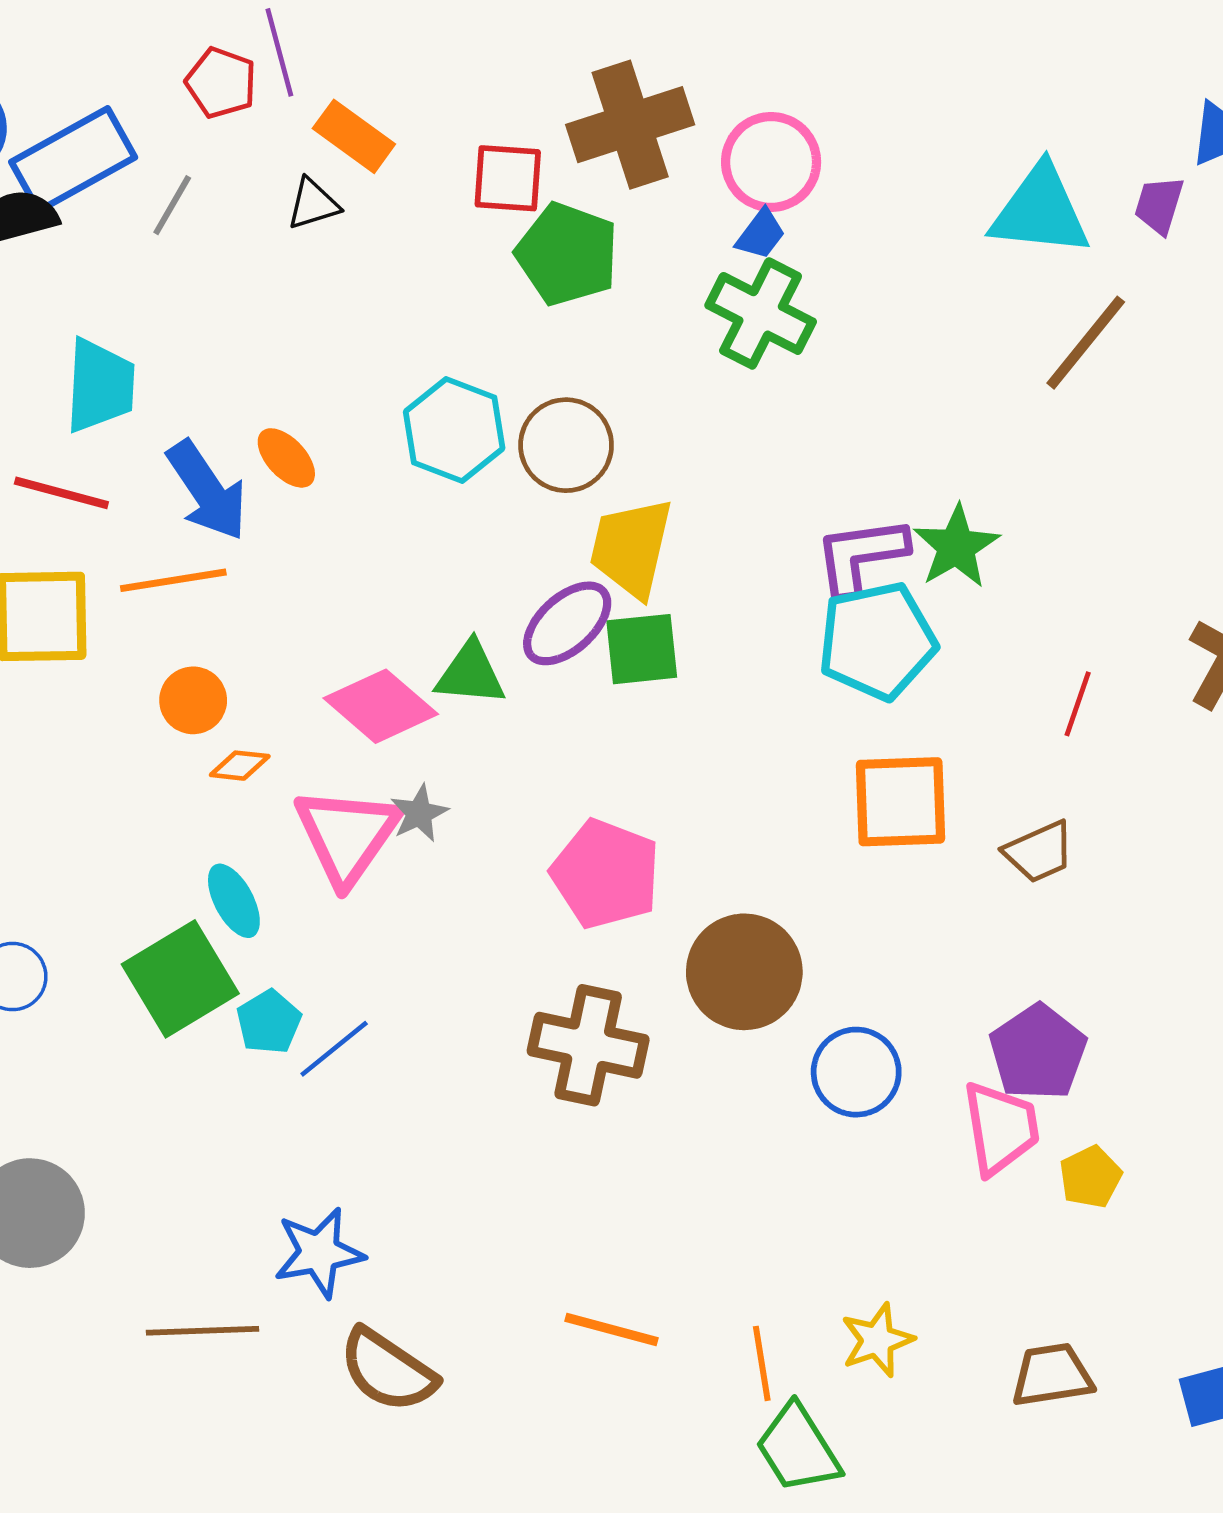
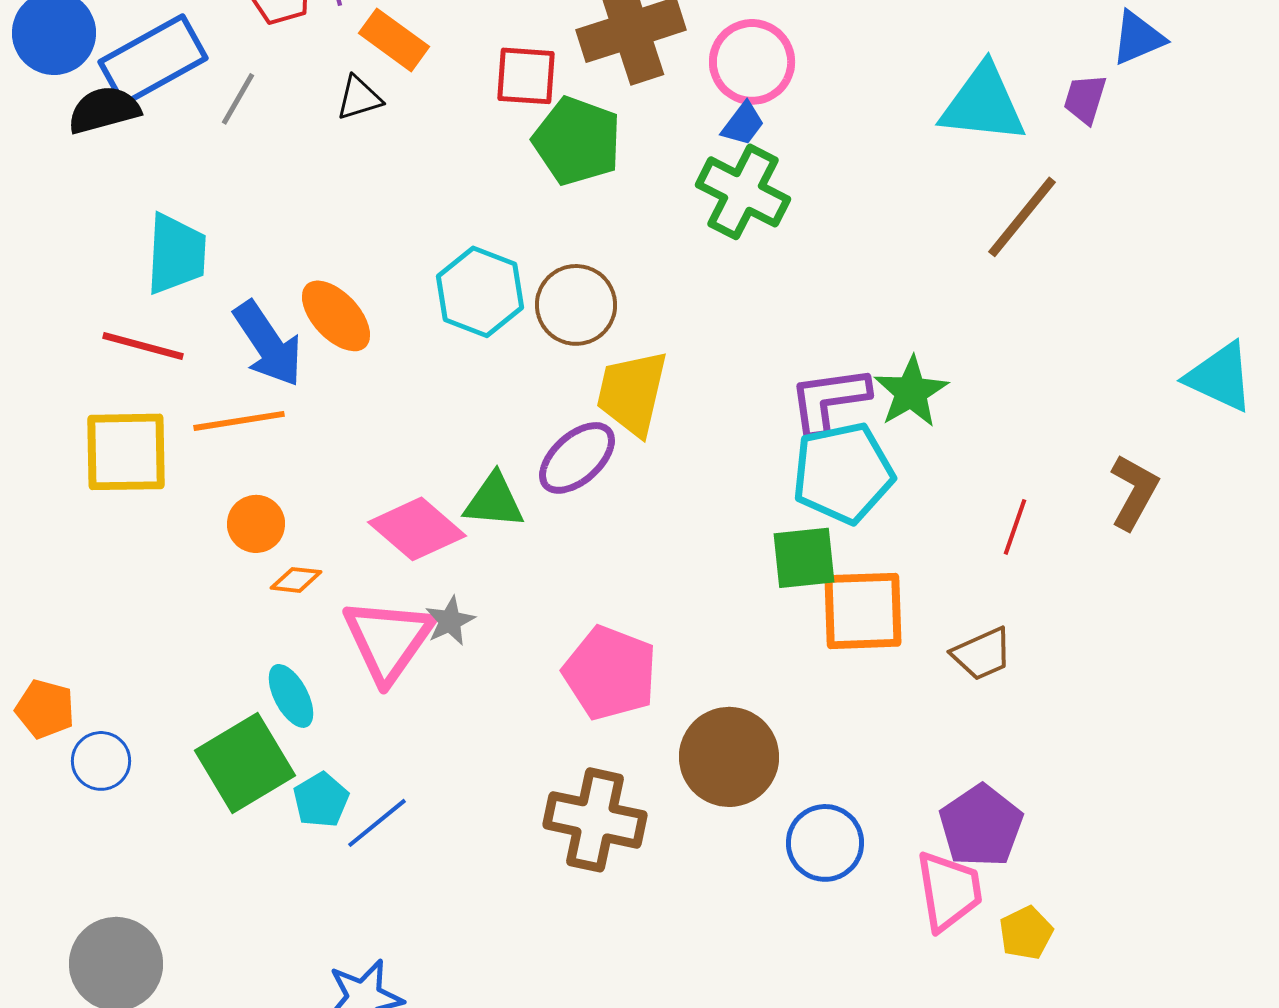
orange ellipse: (286, 458) -> (336, 316), size x1.4
green square: (642, 649) -> (804, 558), moved

